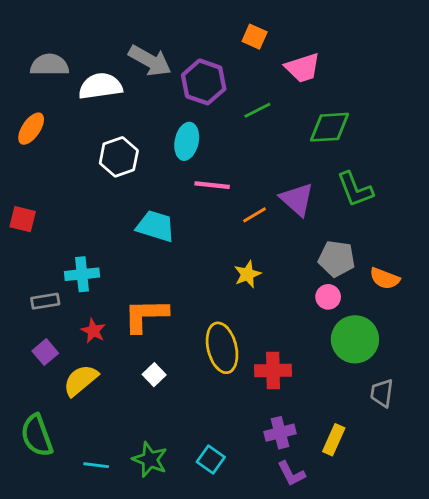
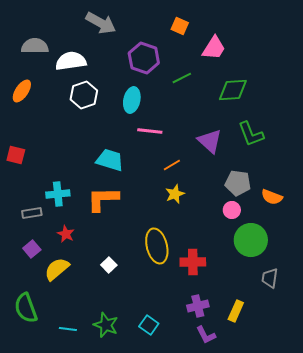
gray arrow: (150, 61) -> (101, 23), moved
pink trapezoid: (303, 68) -> (214, 48), turned -40
white hexagon: (119, 157) -> (84, 95), moved
orange line: (255, 215) -> (172, 165), moved
orange L-shape: (146, 315) -> (103, 199), moved

